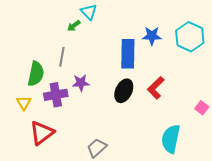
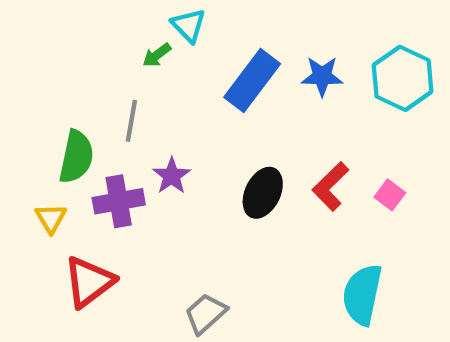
blue rectangle: (128, 54) -> (252, 81), moved, turned 36
purple star: (81, 83) -> (172, 176), turned -30
pink square: (202, 108) -> (390, 195), moved

